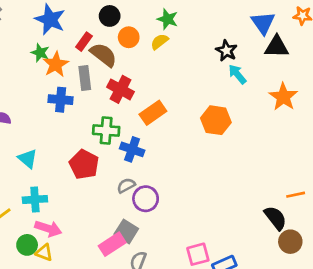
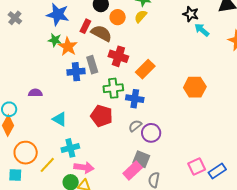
gray rectangle: (85, 78) -> (92, 65), moved
orange hexagon: (216, 120) -> (195, 87), moved

